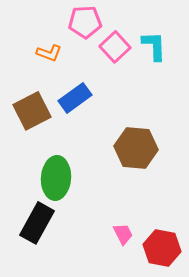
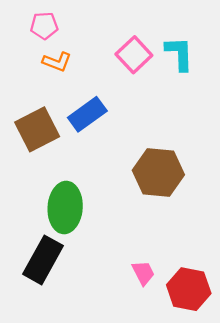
pink pentagon: (85, 22) -> (44, 26), moved, size x0.7

